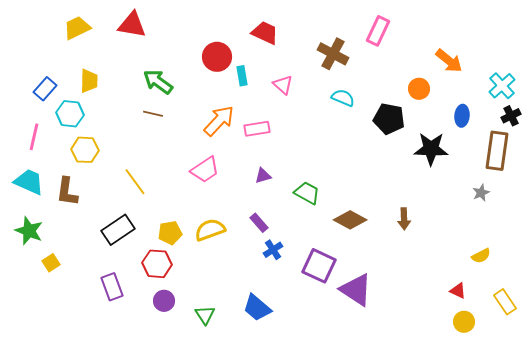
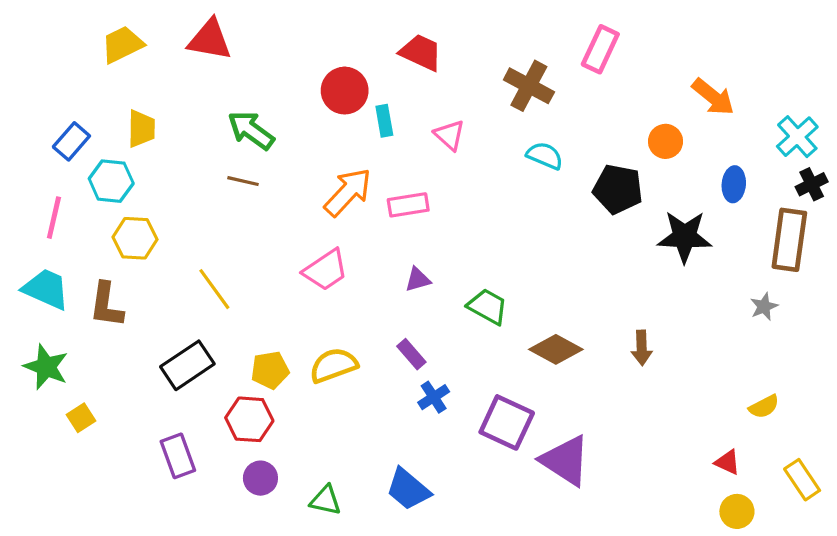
green triangle: (205, 315) -> (326, 500), turned -45

